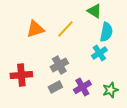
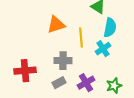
orange triangle: (35, 29) -> (56, 25), moved
yellow line: (65, 29) -> (81, 38), moved, turned -48
gray cross: (59, 65) -> (63, 61), turned 30

